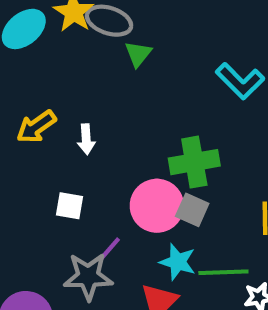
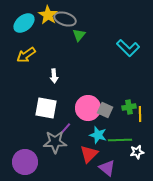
yellow arrow: (36, 127) -> (26, 55), moved
green cross: (194, 162) -> (129, 107), moved, size x0.6
white square: (70, 206) -> (46, 108), size x1.6

